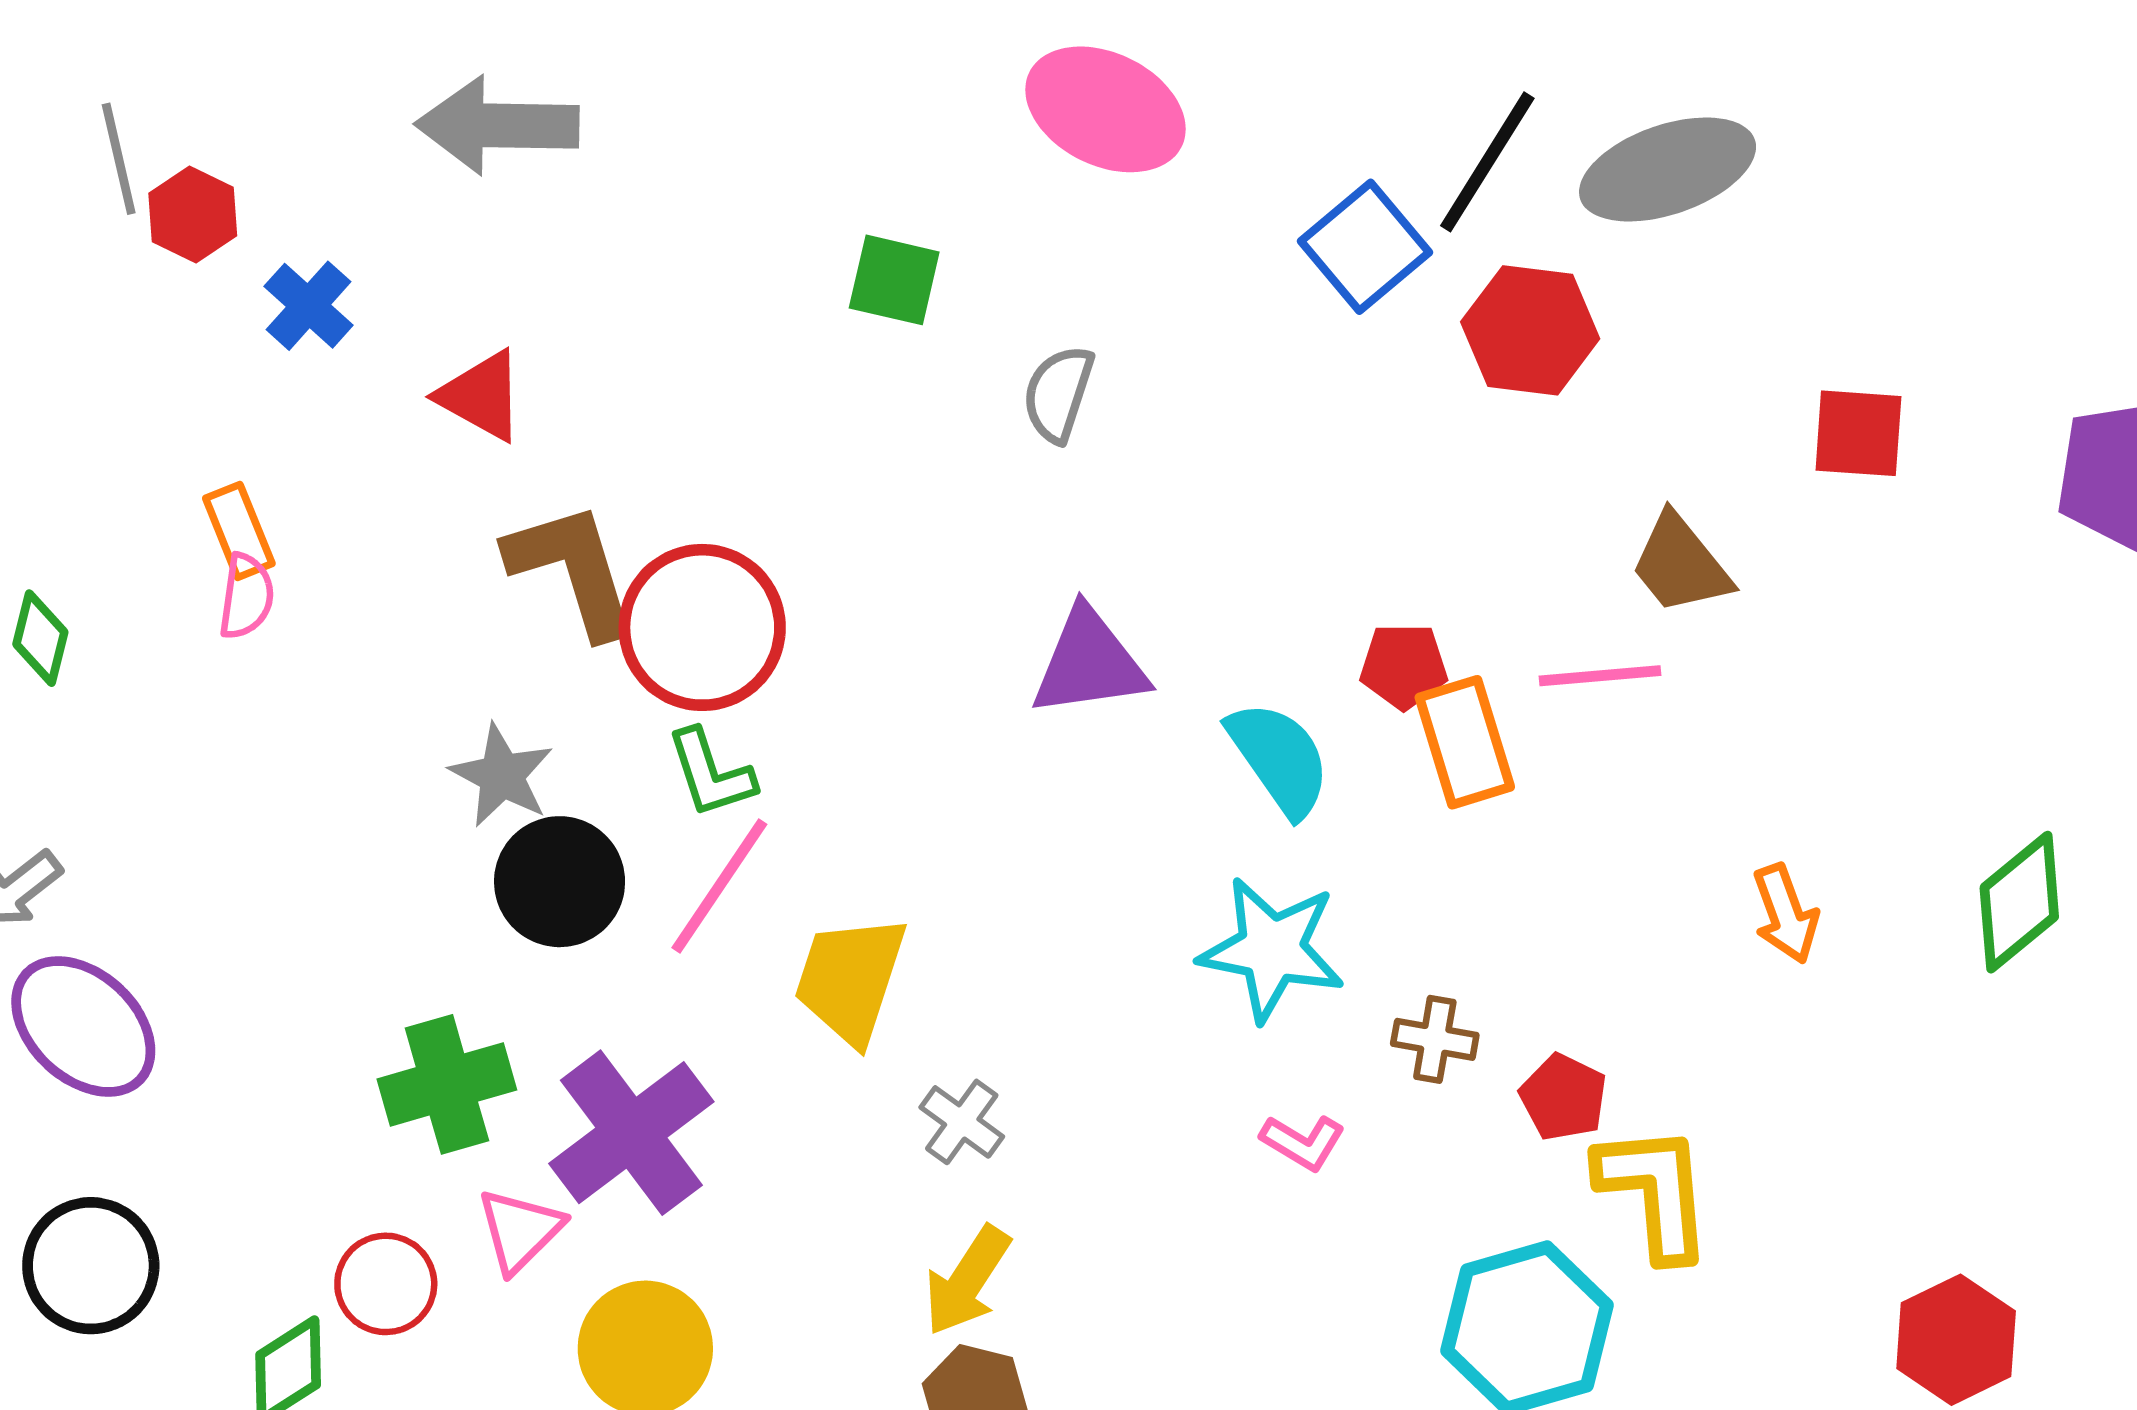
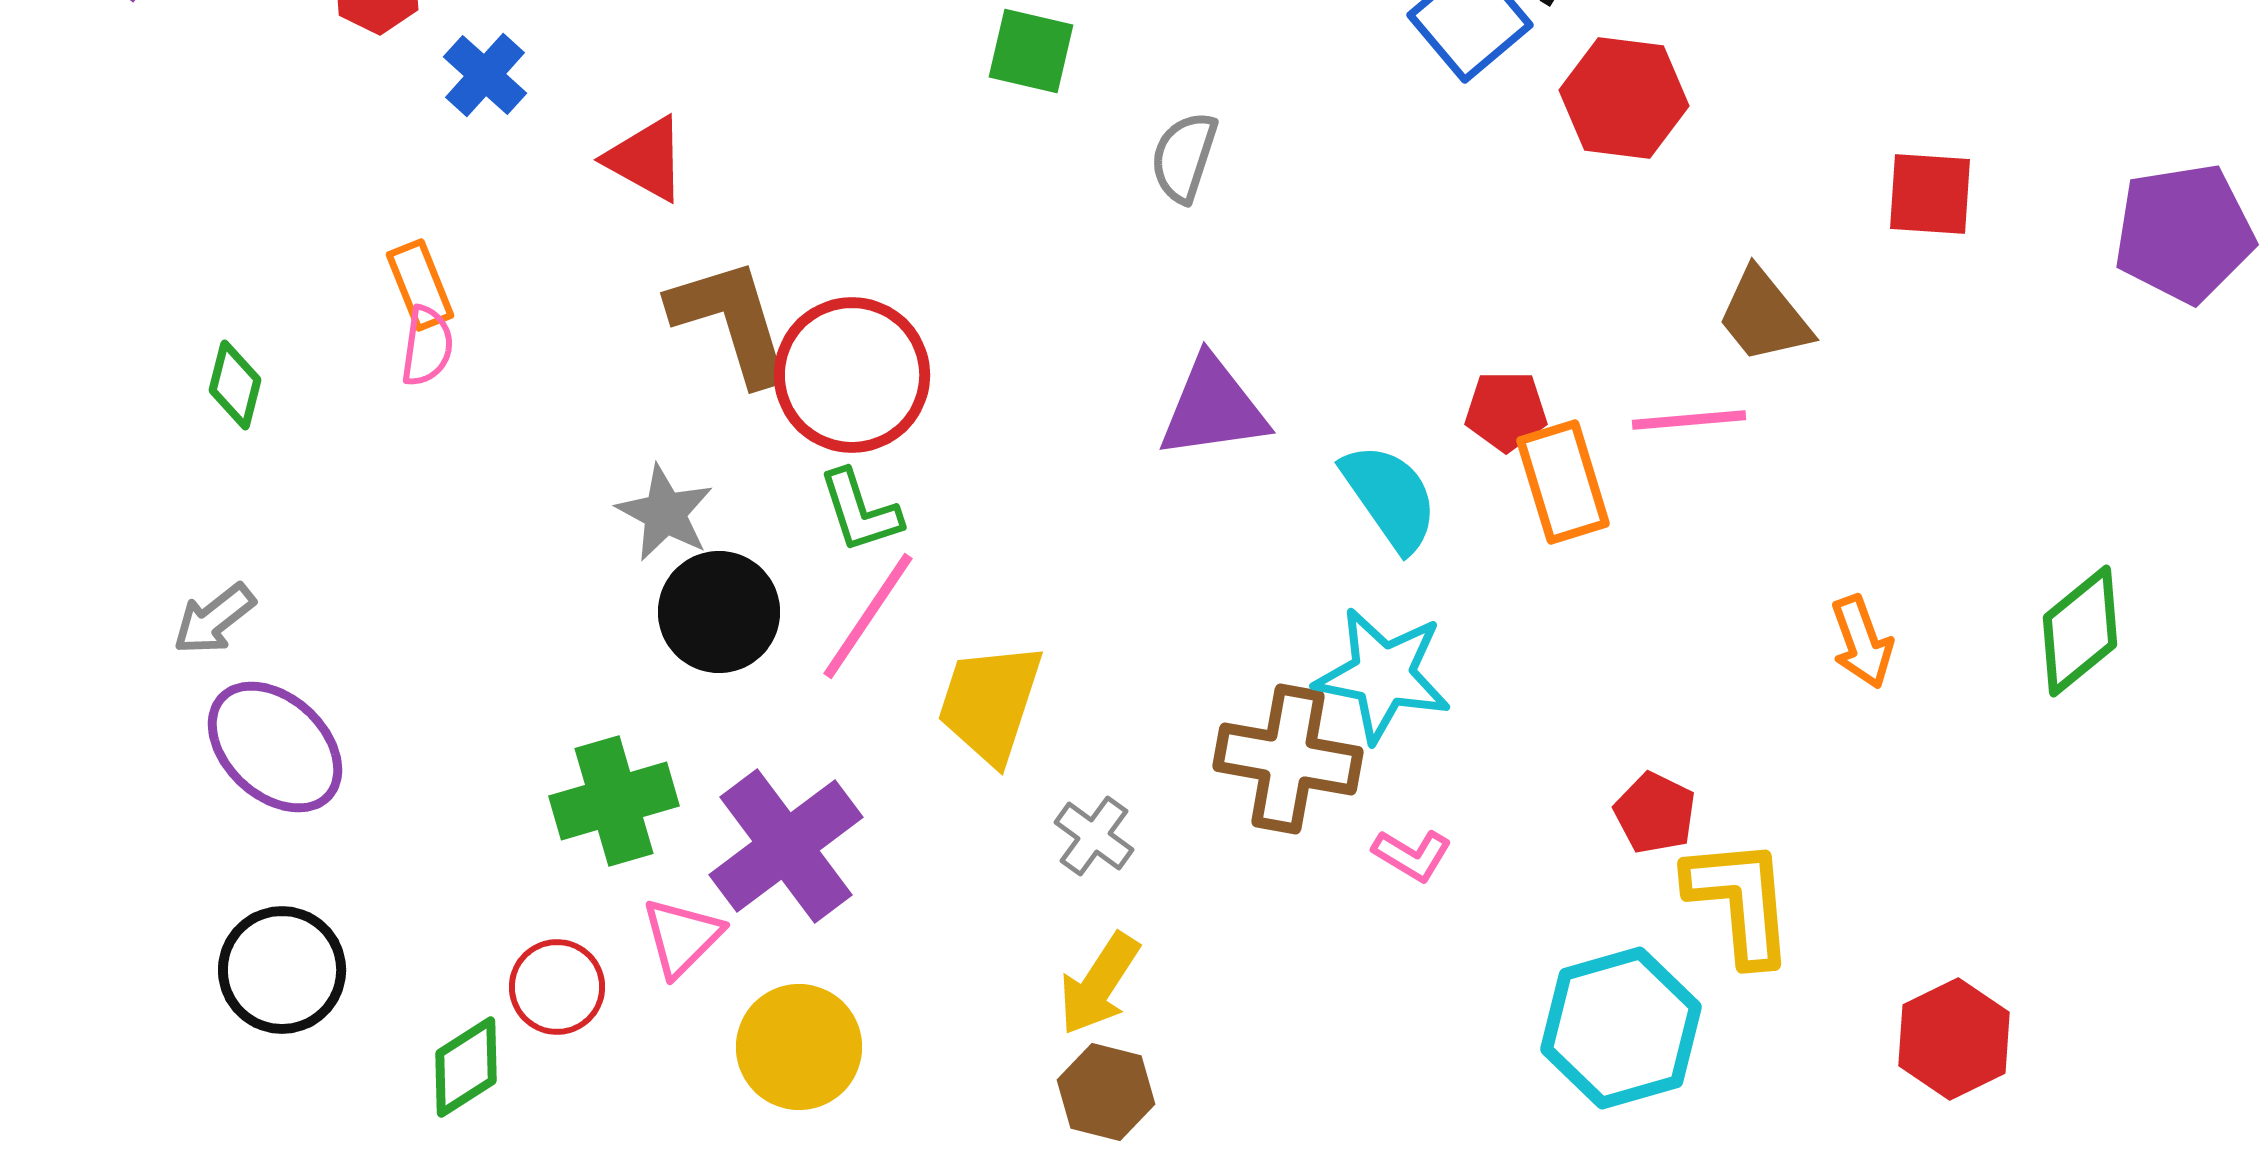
brown cross: (1435, 1039) -> (1288, 759), moved, size x1.8
red hexagon: (1956, 1340) -> (1954, 1039), moved

